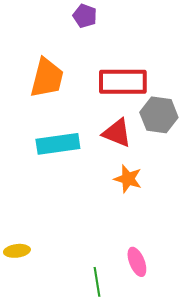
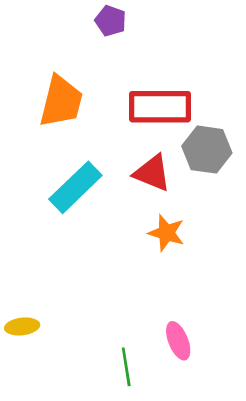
cyan rectangle: (58, 144) -> (75, 187), turned -36

